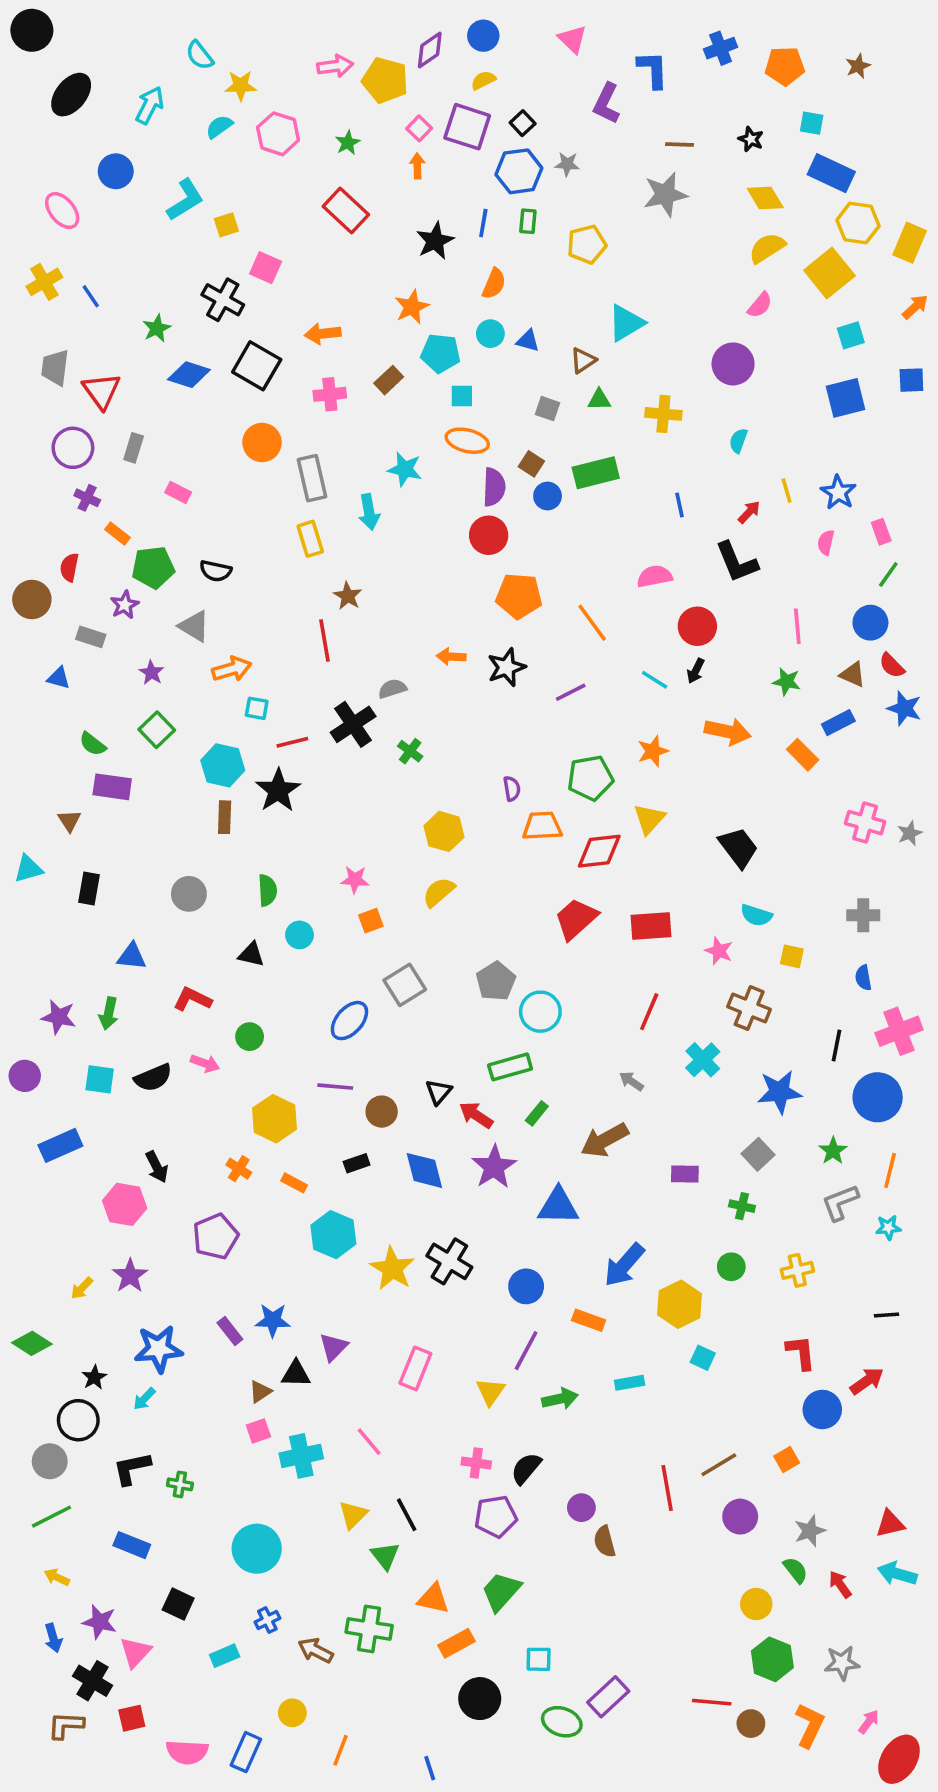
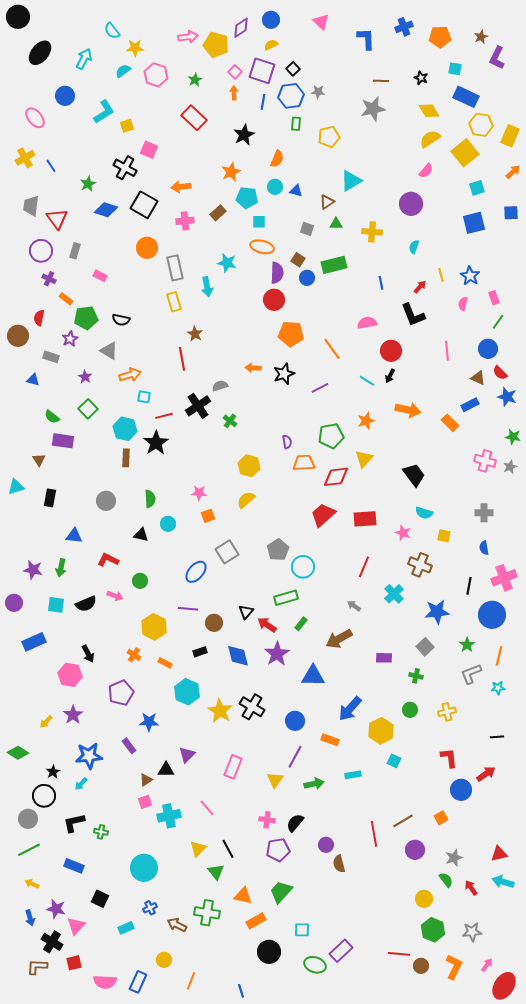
purple L-shape: (606, 103) -> (497, 58), moved
blue line: (483, 223) -> (263, 102), moved
green star: (787, 682) -> (513, 437), moved
blue star: (273, 1320) -> (149, 722), moved

